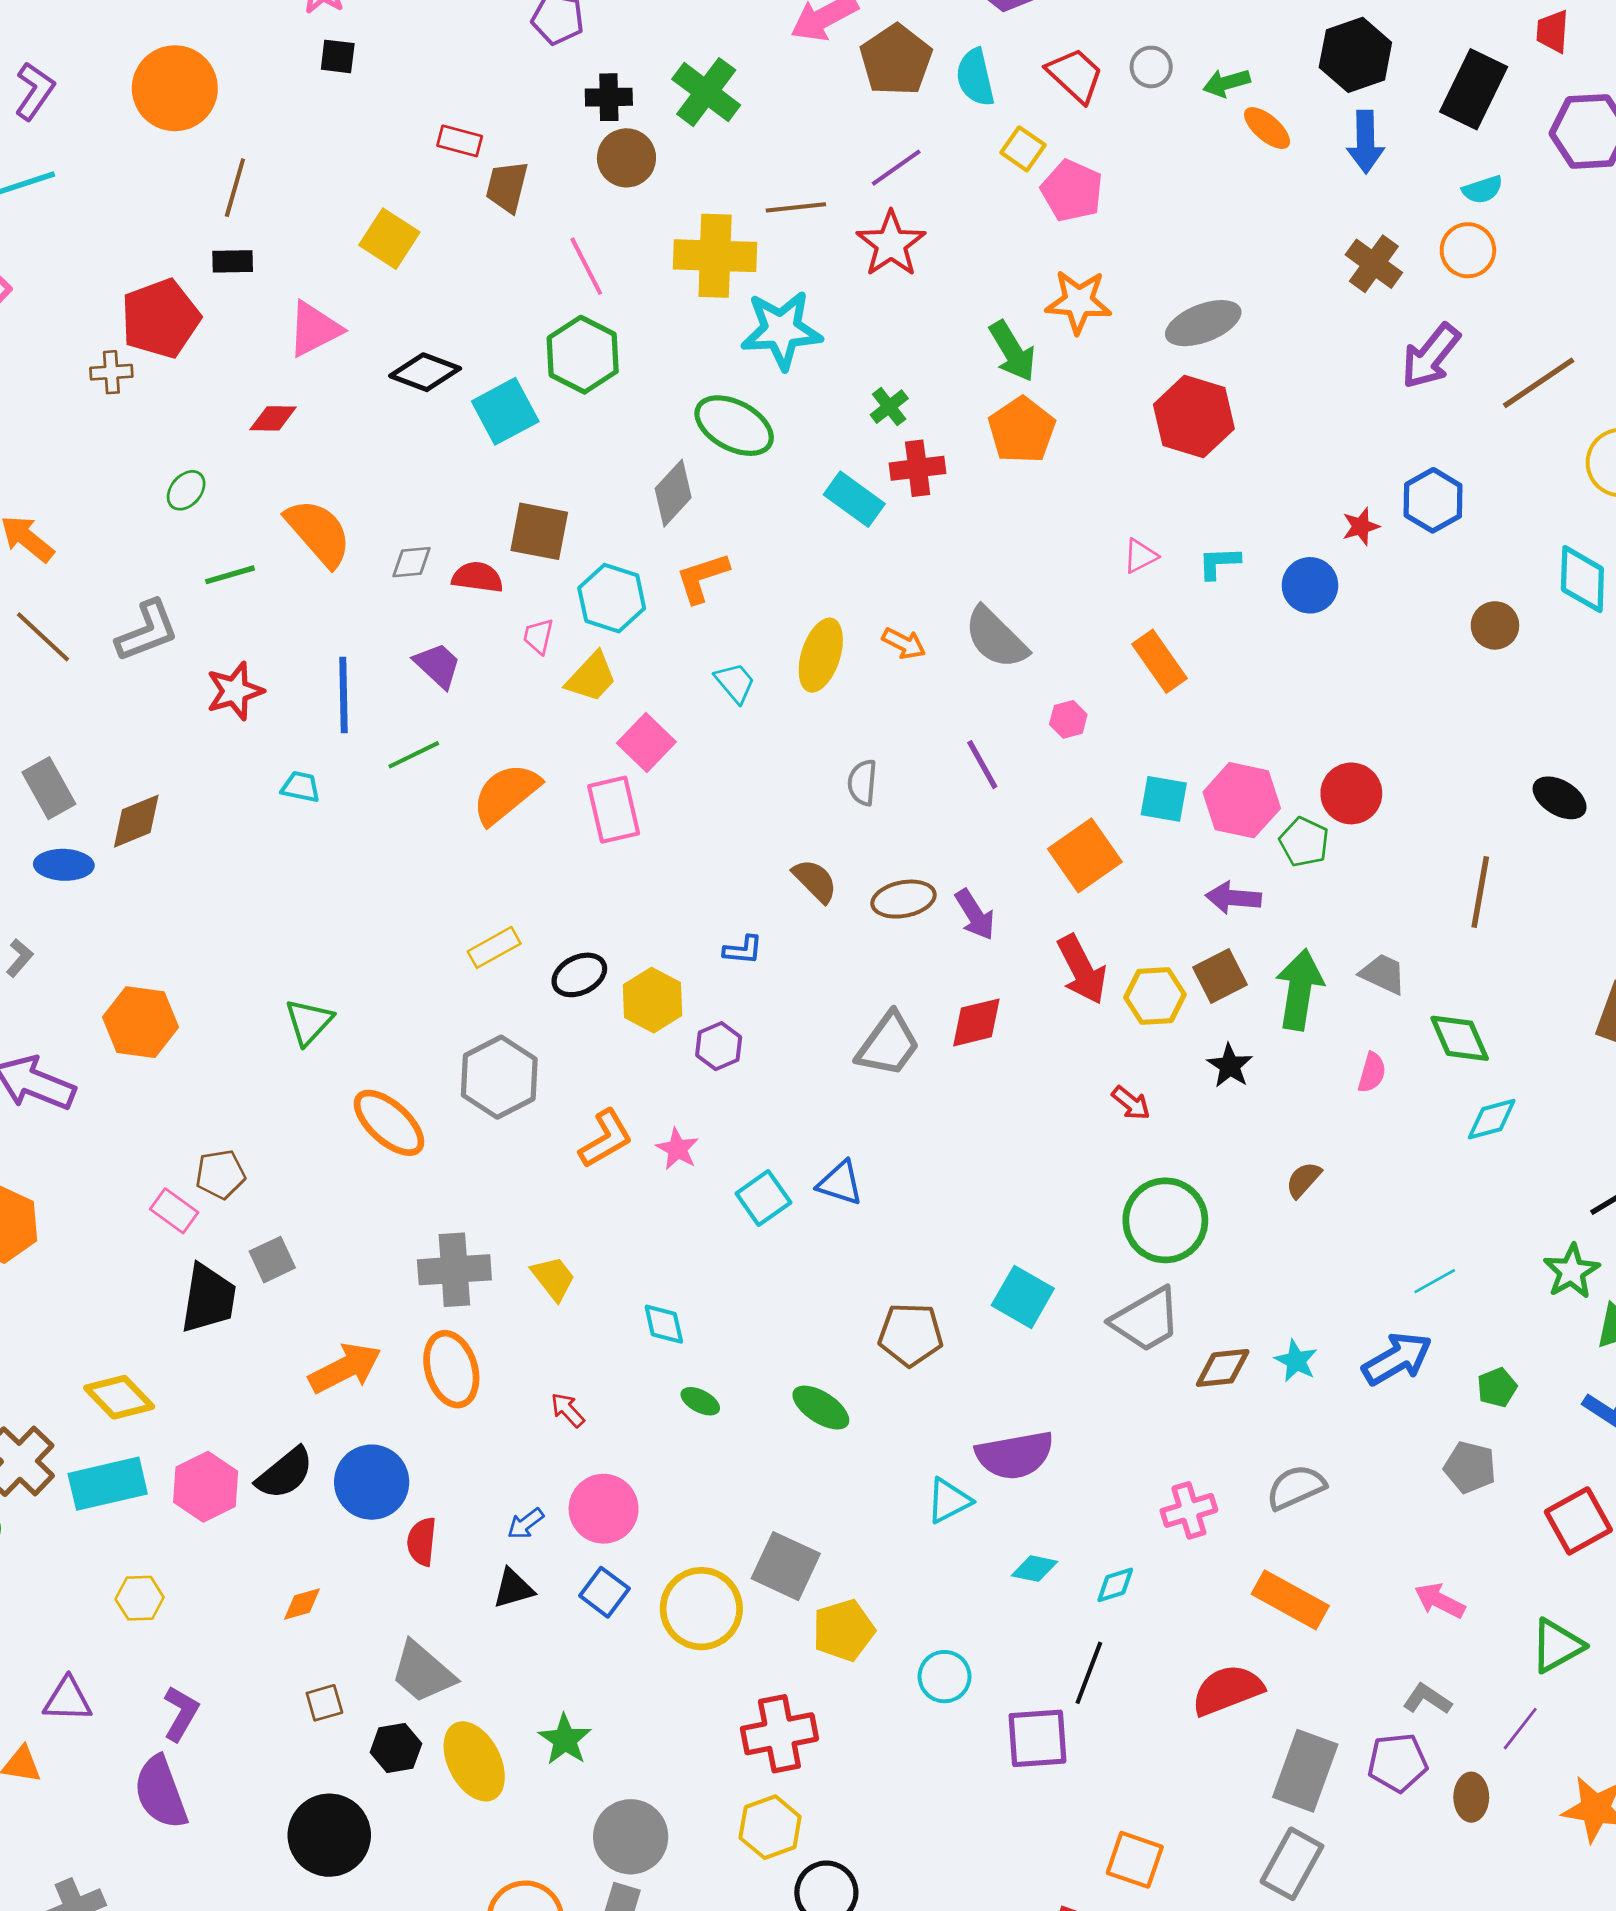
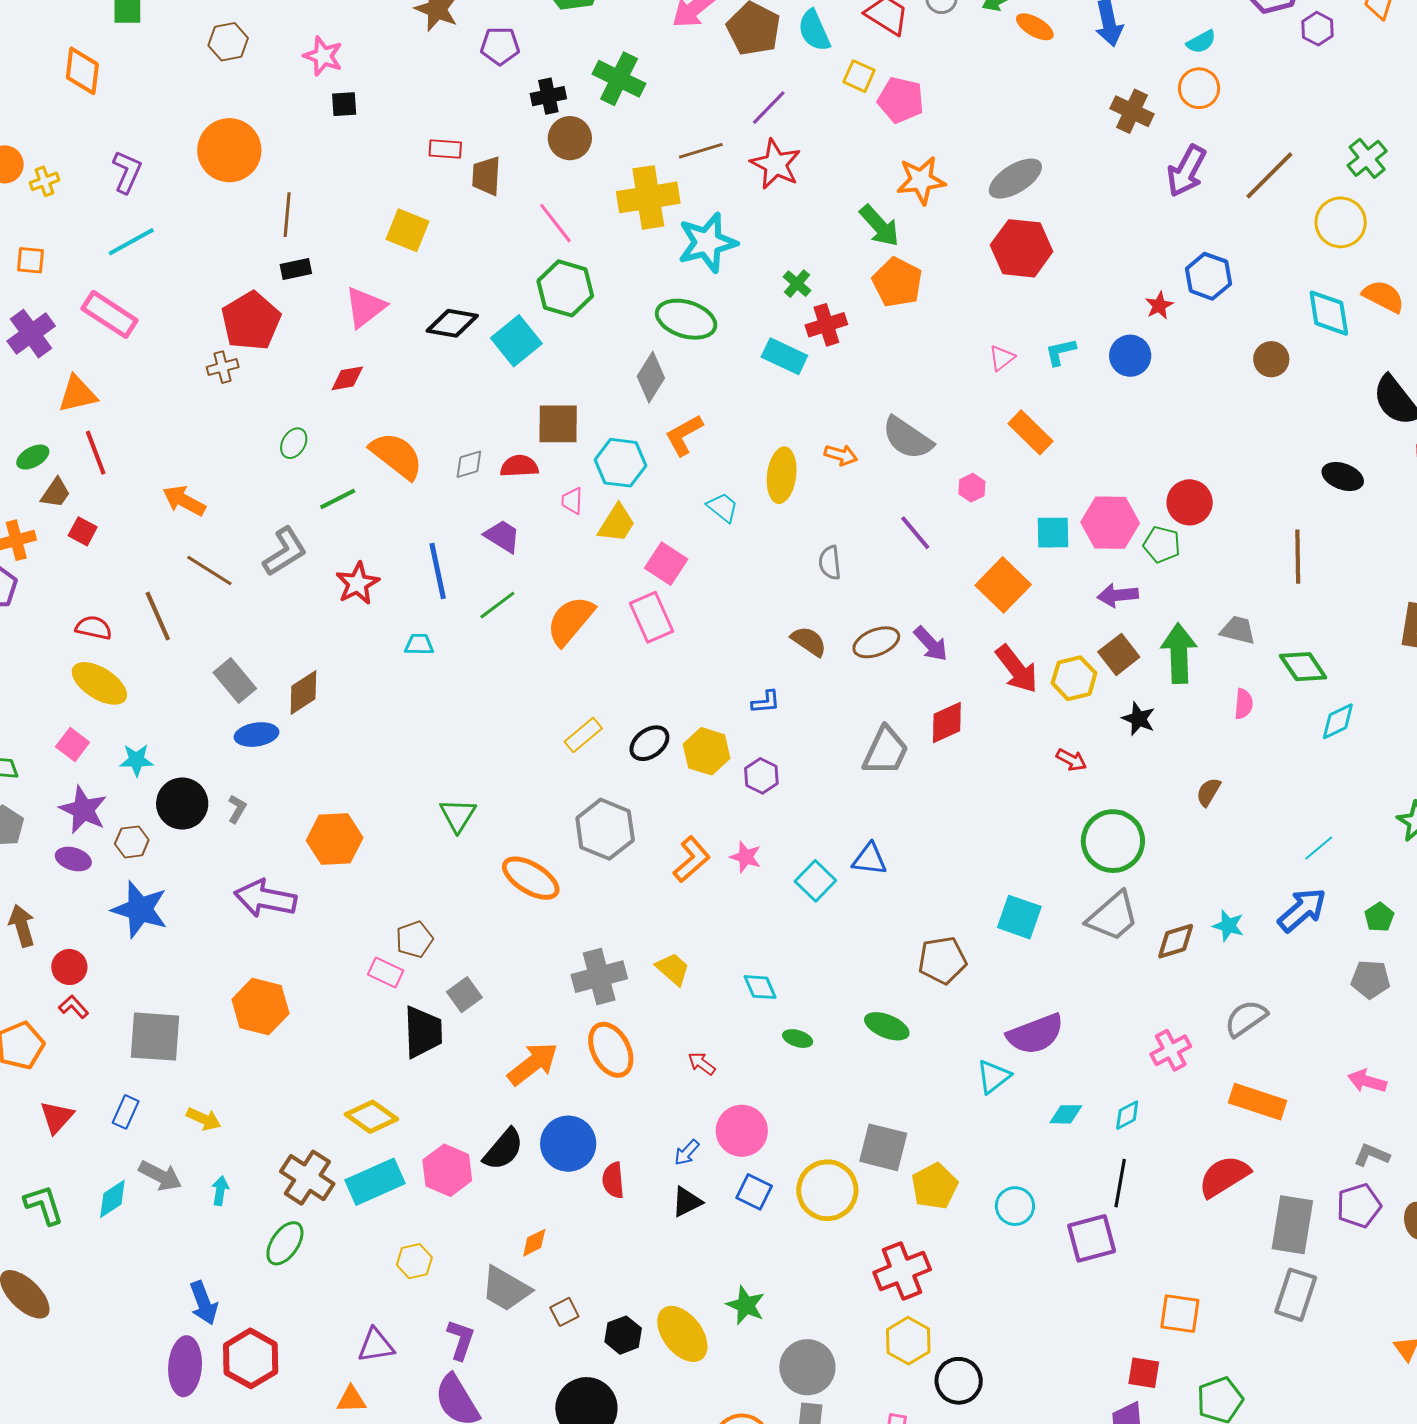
gray trapezoid: (423, 1672) -> (506, 1289), moved

